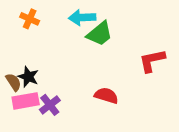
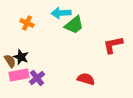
orange cross: (30, 19) -> (27, 23), moved
red semicircle: (106, 96) -> (86, 79), moved

